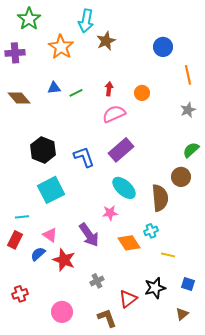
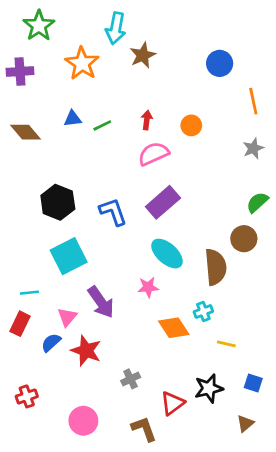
pink triangle: (50, 235) -> (67, 317), turned 35
purple arrow: (89, 235) -> (101, 302), moved

